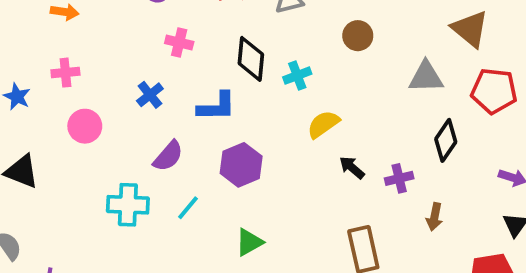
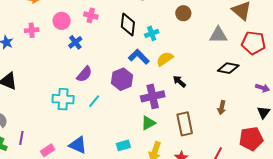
blue L-shape: (217, 107) -> (139, 57), moved, turned -135
pink circle: (85, 126) -> (62, 21), moved
black diamond: (446, 140) -> (228, 68), turned 65
purple cross: (399, 178) -> (153, 96), moved, size x1.6
green triangle: (249, 242) -> (148, 123), moved

